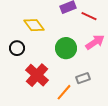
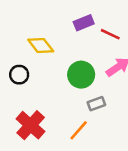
red cross: (37, 75) -> (31, 125), moved
gray rectangle: (83, 78) -> (96, 104), moved

